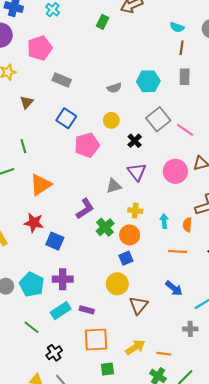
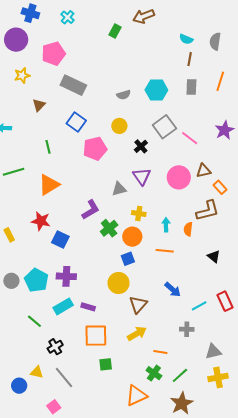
gray rectangle: (62, 80) -> (73, 85), size x1.4
green line: (23, 146) -> (48, 147), moved
orange line: (178, 252) -> (165, 251), moved
yellow arrow: (135, 347) -> (137, 334), moved

